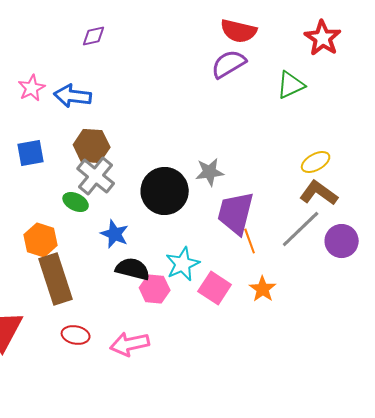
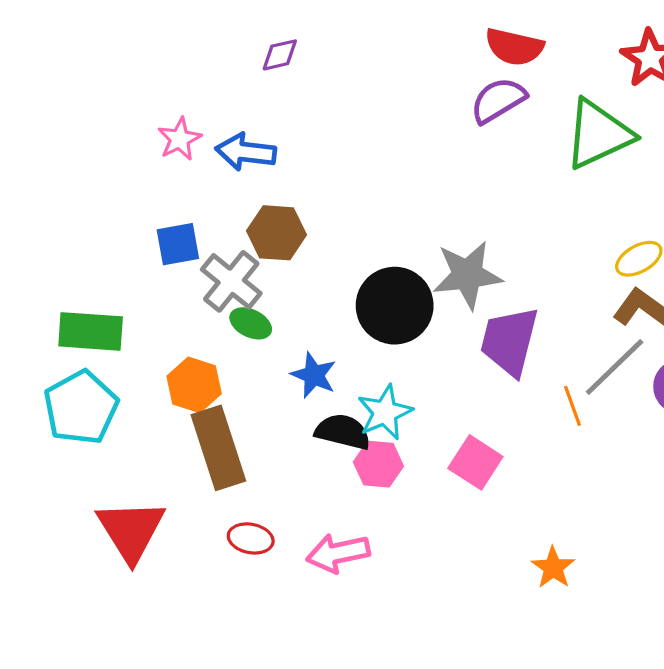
green triangle: (291, 85) -> (598, 134), size x1.6
gray star: (210, 172) -> (467, 275), size x1.5
gray cross: (96, 176) -> (231, 281), moved
orange line: (250, 241) -> (572, 406), moved
cyan star: (183, 264) -> (385, 412), moved
orange star: (263, 289) -> (553, 568), moved

